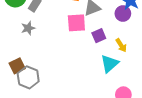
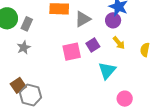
pink square: (76, 23) -> (72, 52), moved
yellow arrow: (121, 45) -> (119, 43), moved

